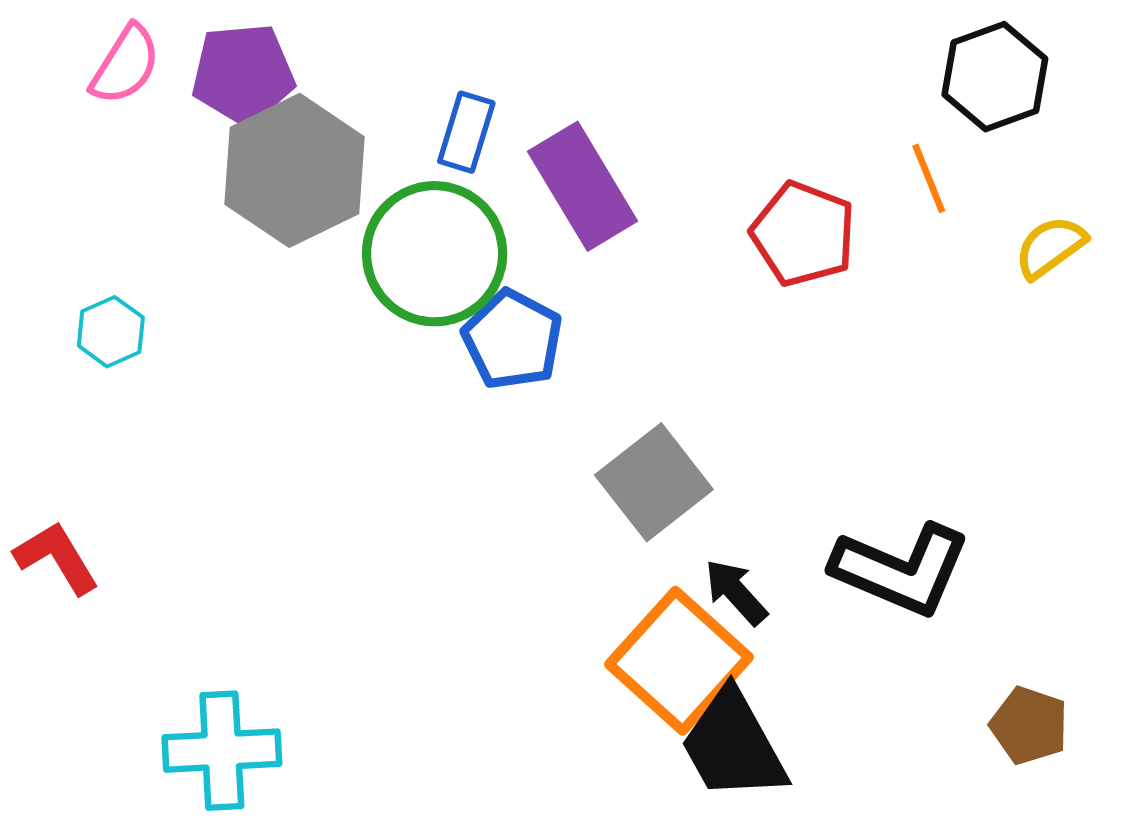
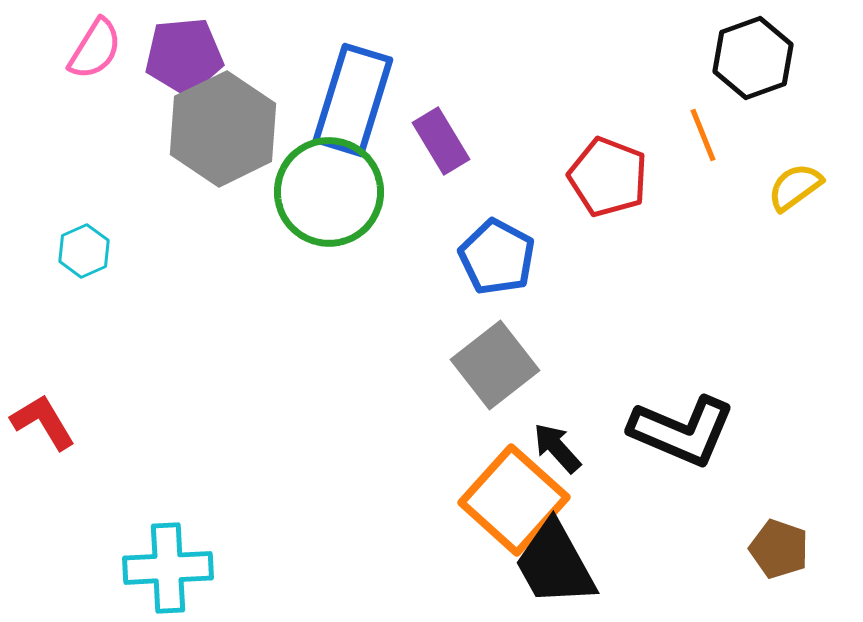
blue rectangle: (466, 132) -> (353, 100), size x1.8
purple rectangle: (583, 186) -> (441, 141), size x0.7
blue pentagon: (513, 340) -> (497, 257), moved

